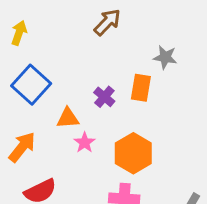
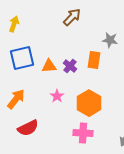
blue square: (31, 85) -> (22, 58), turned 35
orange triangle: (68, 118) -> (49, 66), moved

